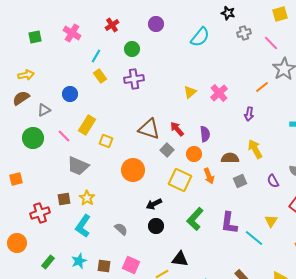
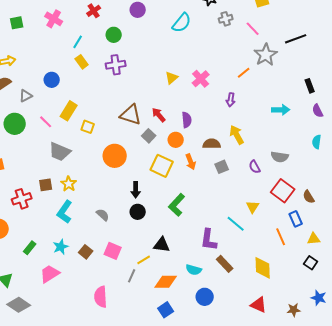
black arrow: (154, 204) -> (136, 190), turned -63
purple L-shape: (229, 223) -> (209, 240), moved
brown square: (104, 266) -> (86, 252), turned 32

